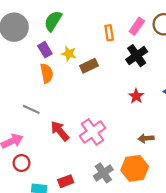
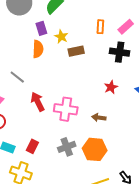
black cross: (137, 56) -> (120, 52), turned 30
pink cross: (93, 132) -> (66, 109), turned 30
brown arrow: (146, 138) -> (99, 118), moved
red rectangle: (66, 181) -> (32, 146), turned -56

